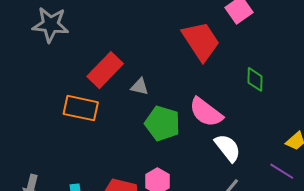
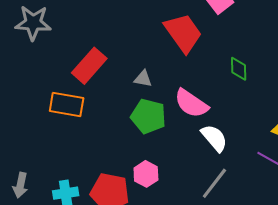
gray triangle: (140, 87) -> (143, 79), moved

